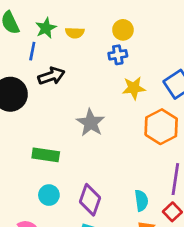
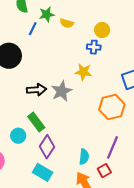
black arrow: (51, 76) -> (37, 90), moved
yellow star: (134, 88) -> (83, 72), moved
green rectangle: (46, 155) -> (36, 122), moved, turned 30

